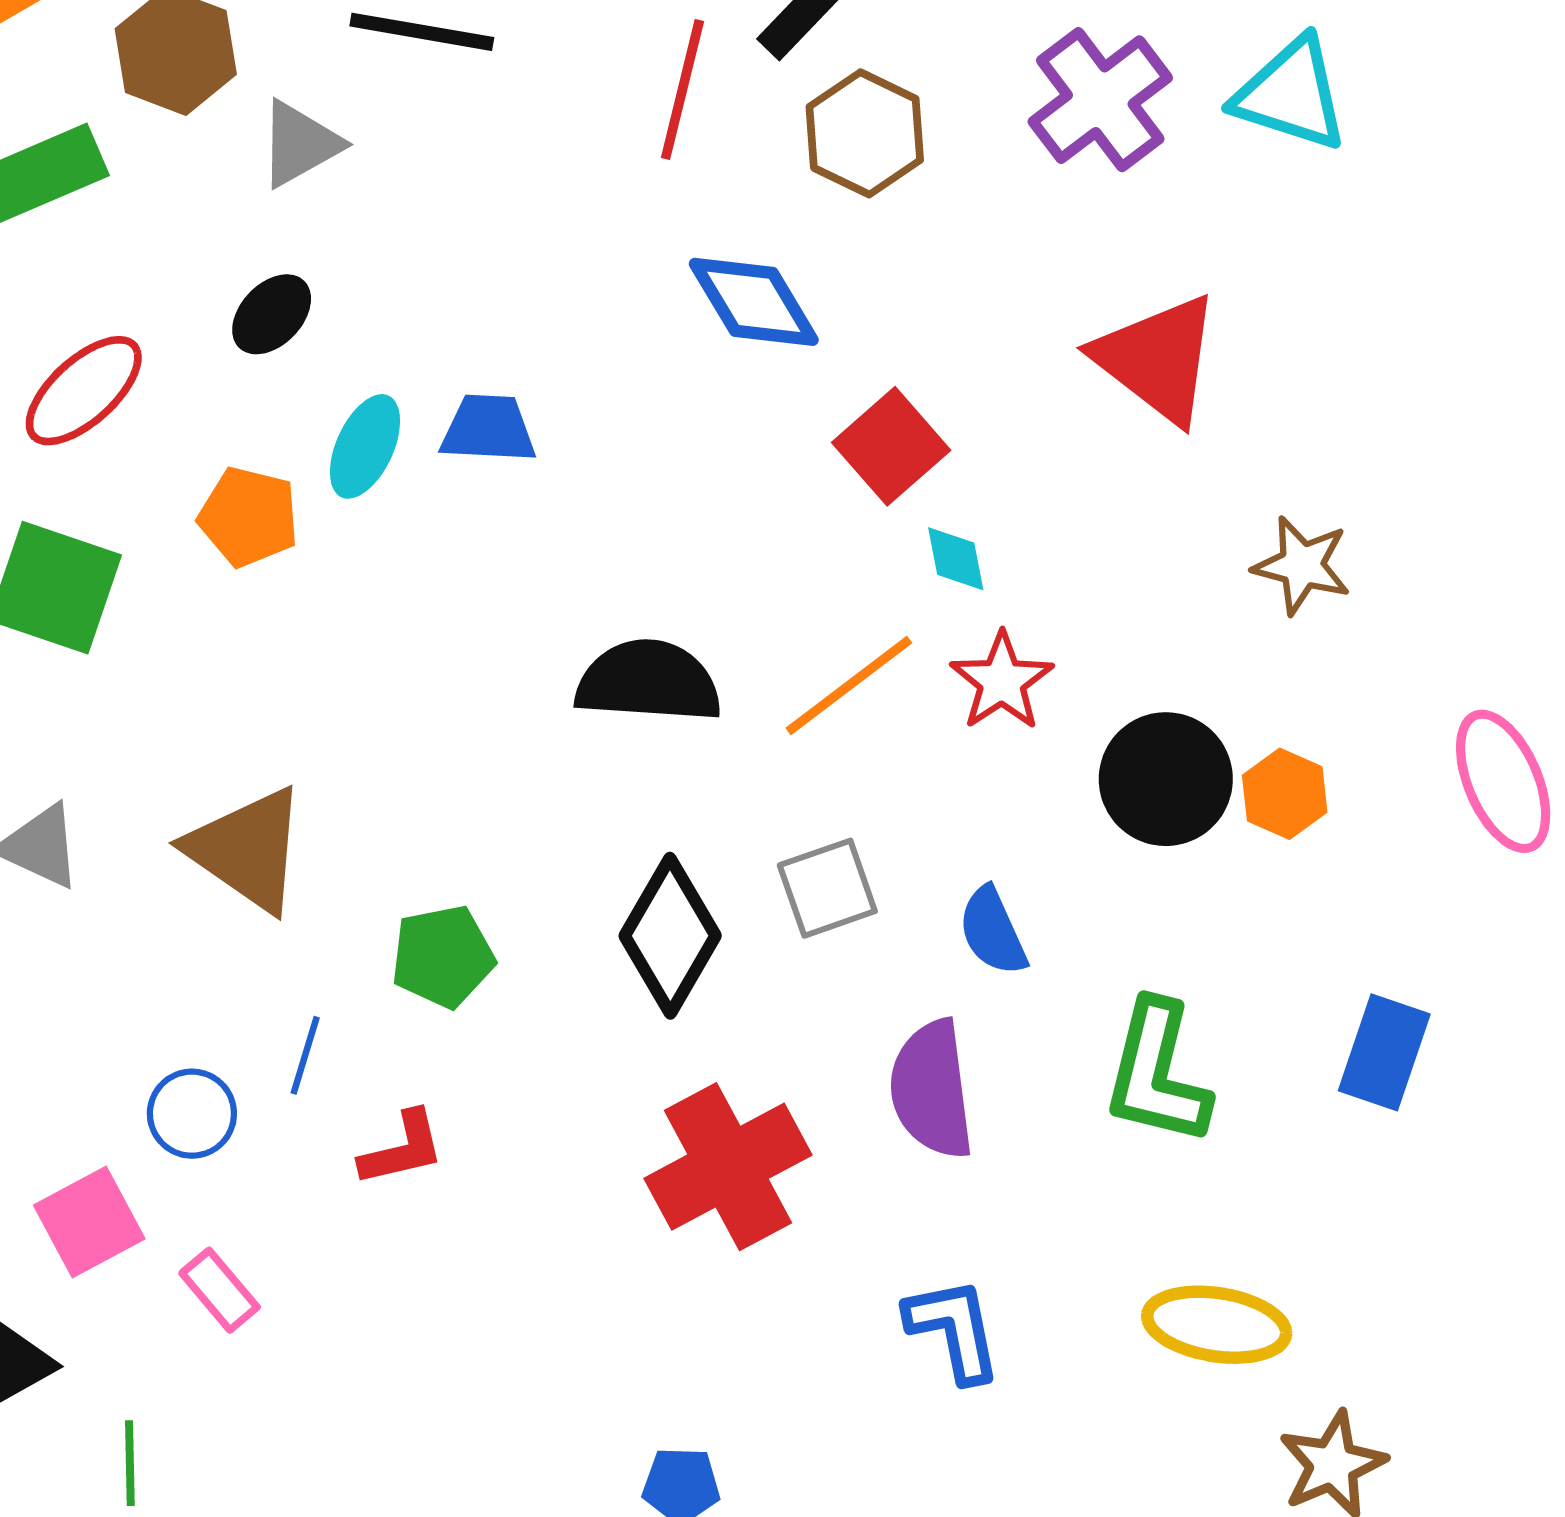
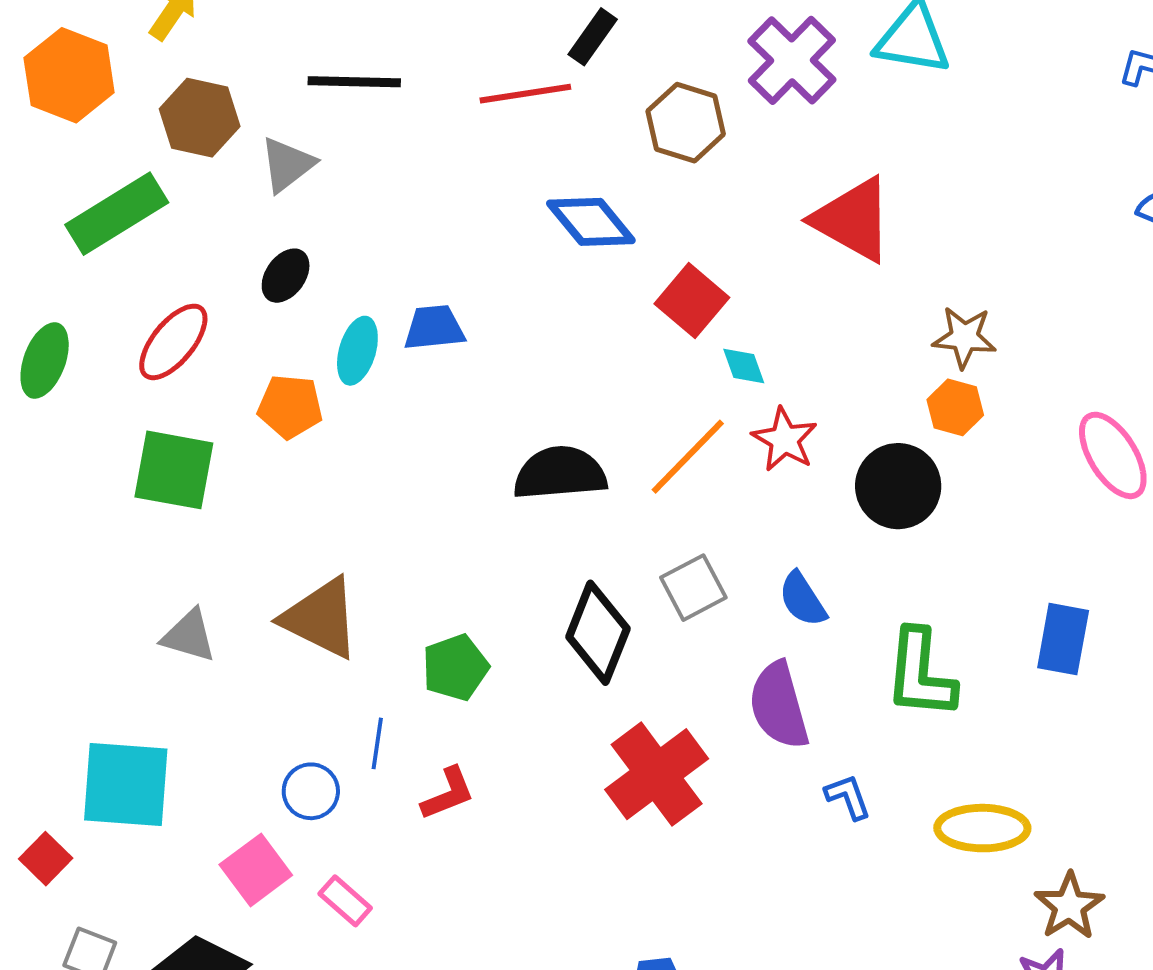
red line: (682, 90) -> (525, 94), turned 76
brown hexagon: (865, 133) -> (686, 123), moved
orange hexagon: (1285, 794) -> (955, 407), moved
blue L-shape: (954, 1329) -> (848, 797), moved, size x0.7

